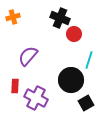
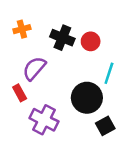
orange cross: (13, 17) -> (22, 29), moved
black cross: (60, 18) -> (62, 38), moved
red rectangle: (15, 86) -> (20, 93), moved, turned -32

